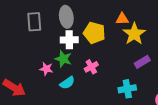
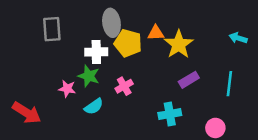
gray ellipse: (66, 17) -> (111, 23), moved
orange triangle: (122, 19) -> (156, 33), moved

